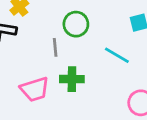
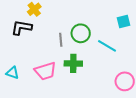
green circle: (76, 24) -> (81, 33), moved

